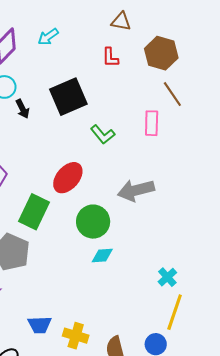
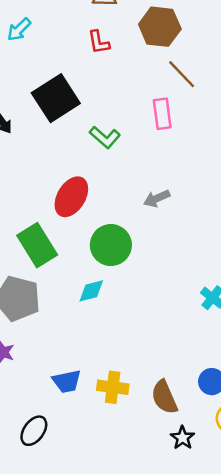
gray arrow: (136, 190) -> (157, 198), size x0.6
green rectangle: (34, 212) -> (37, 245), turned -48
cyan diamond: (102, 255) -> (91, 291), moved

